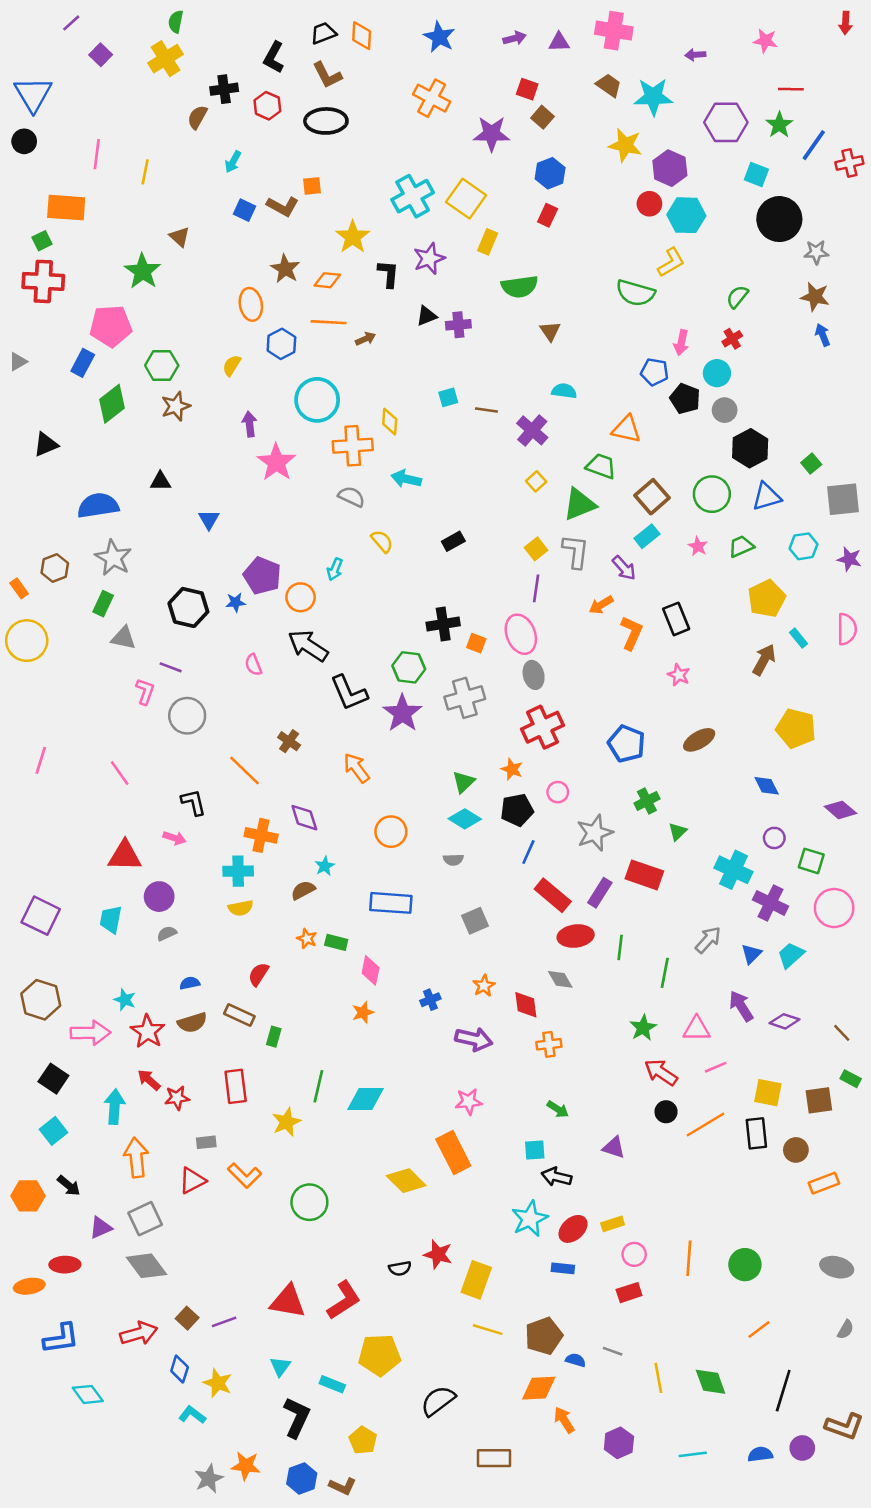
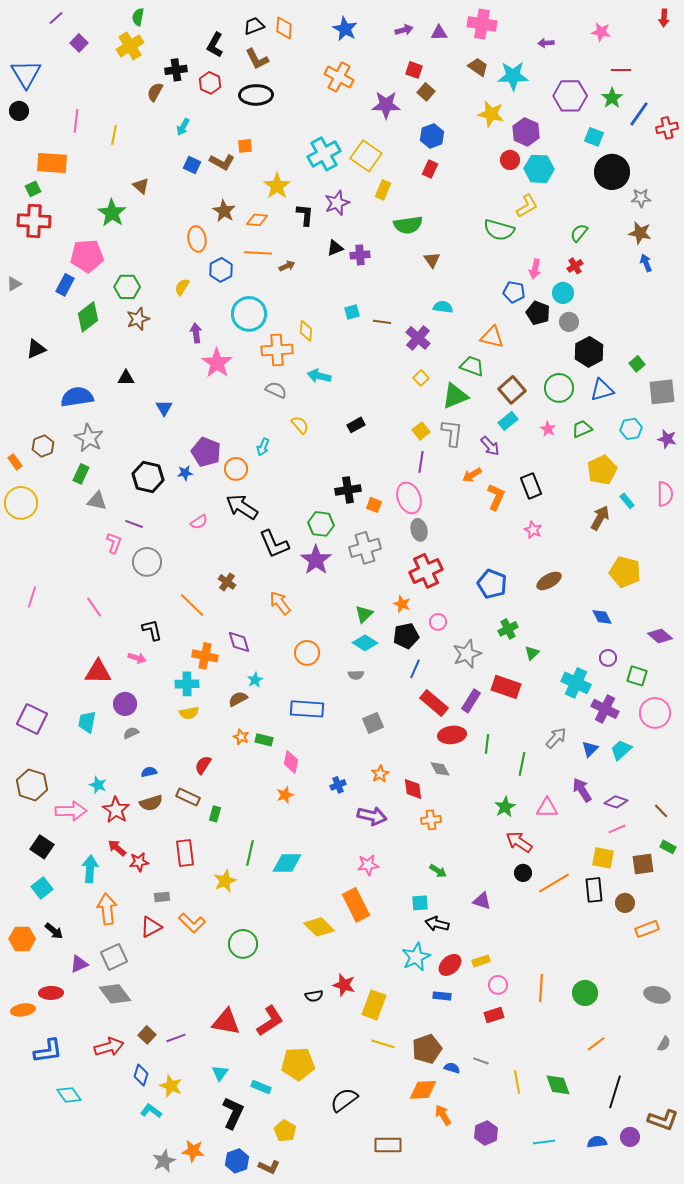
pink semicircle: (253, 665) -> (199, 522), turned -102
pink line: (716, 1067) -> (617, 829), moved

